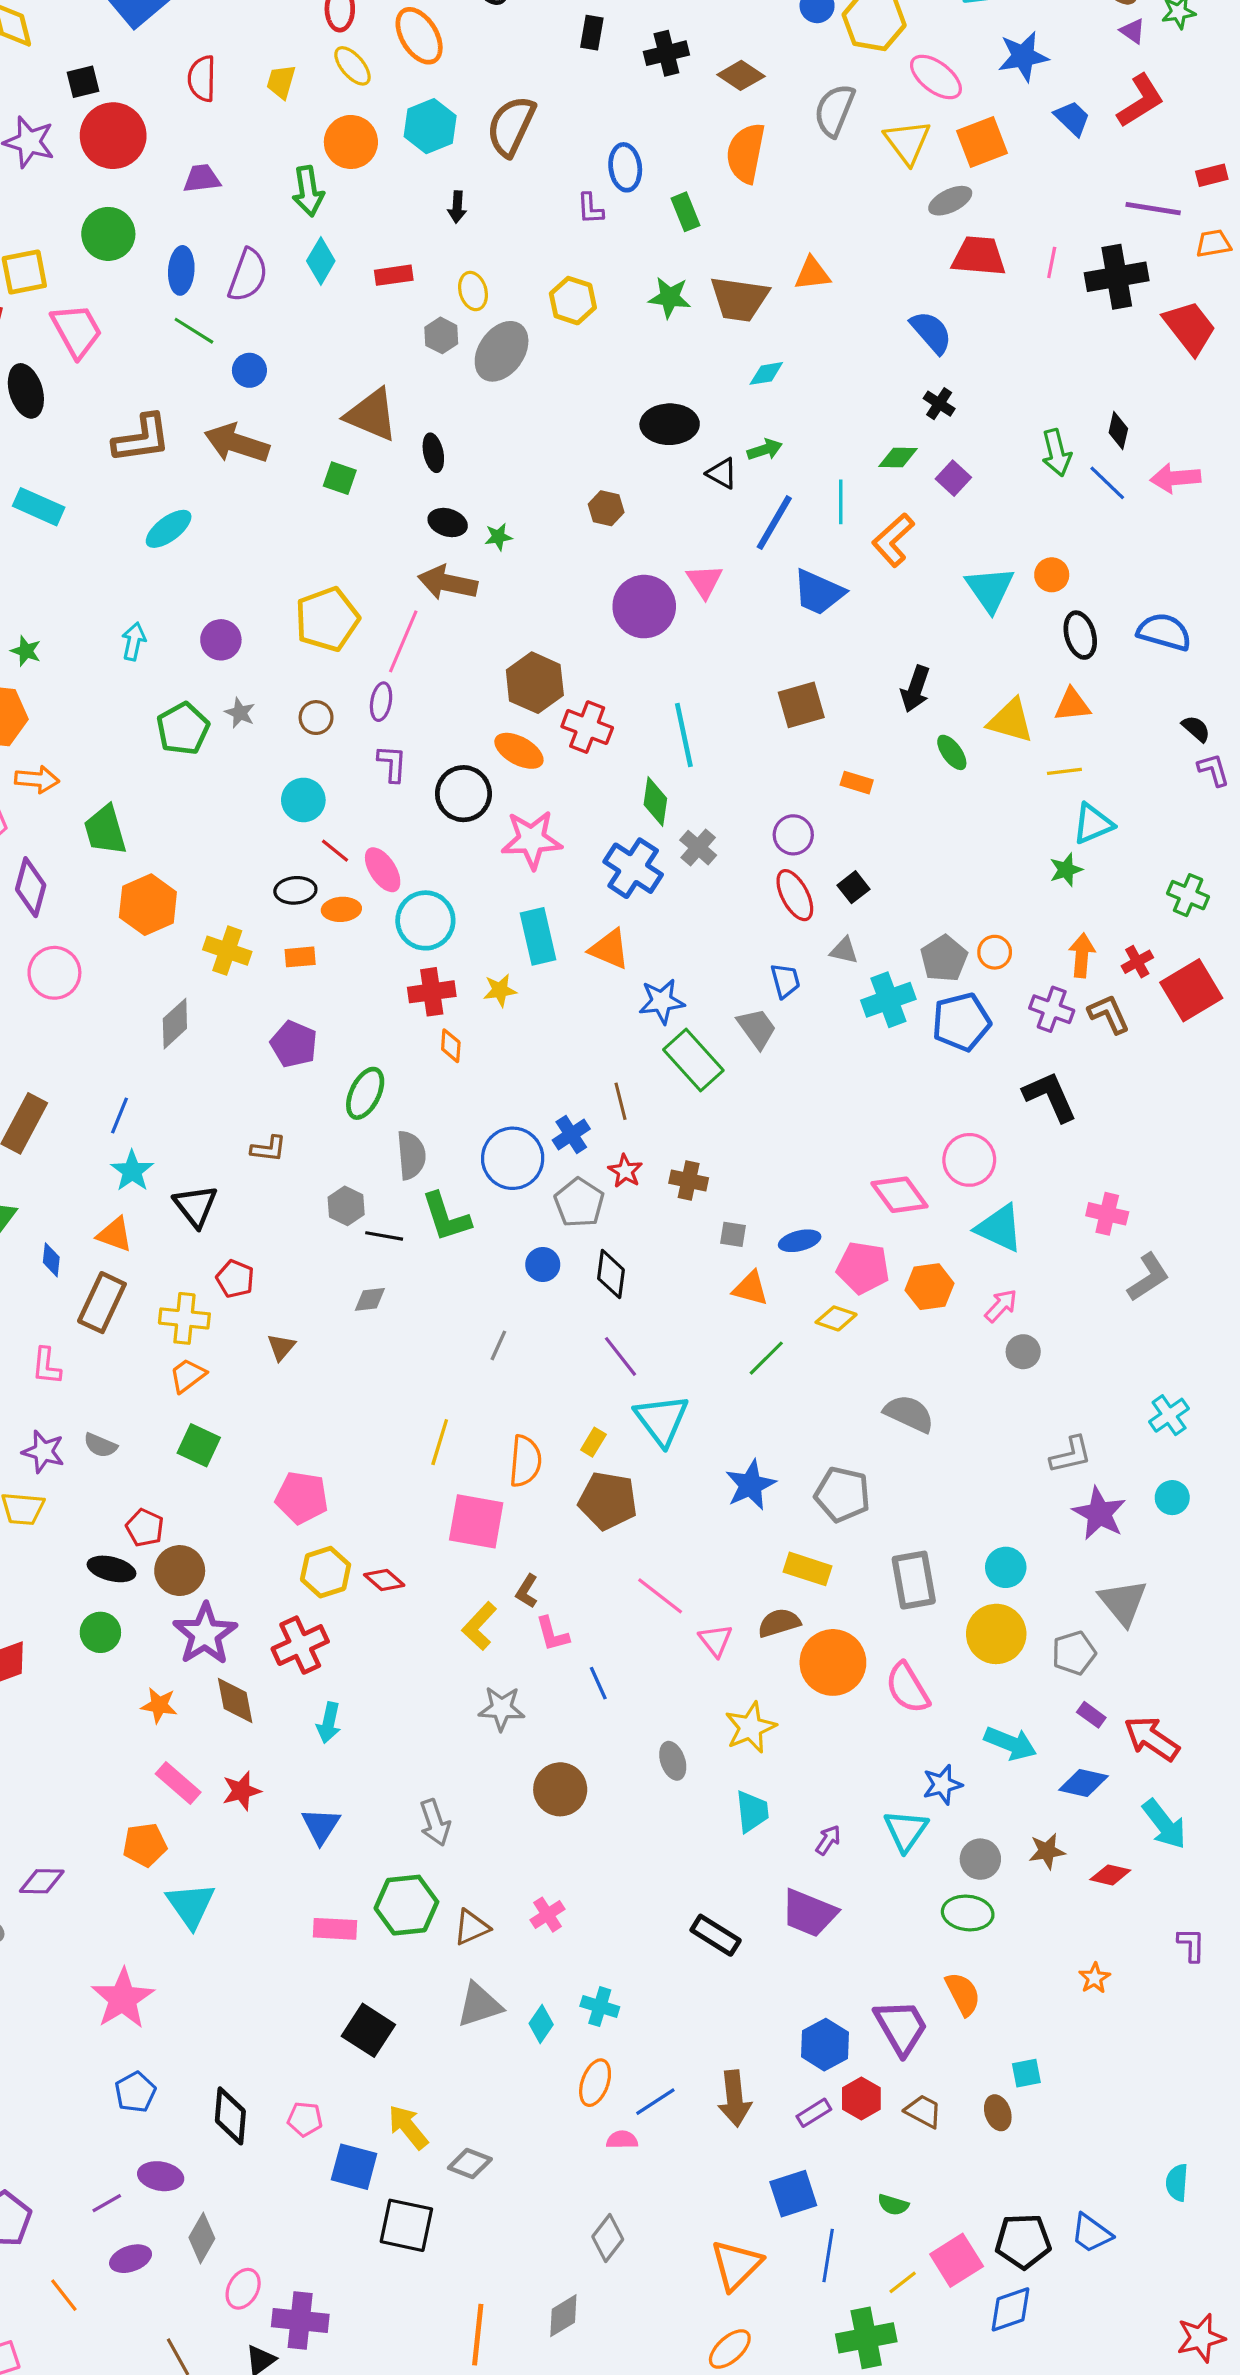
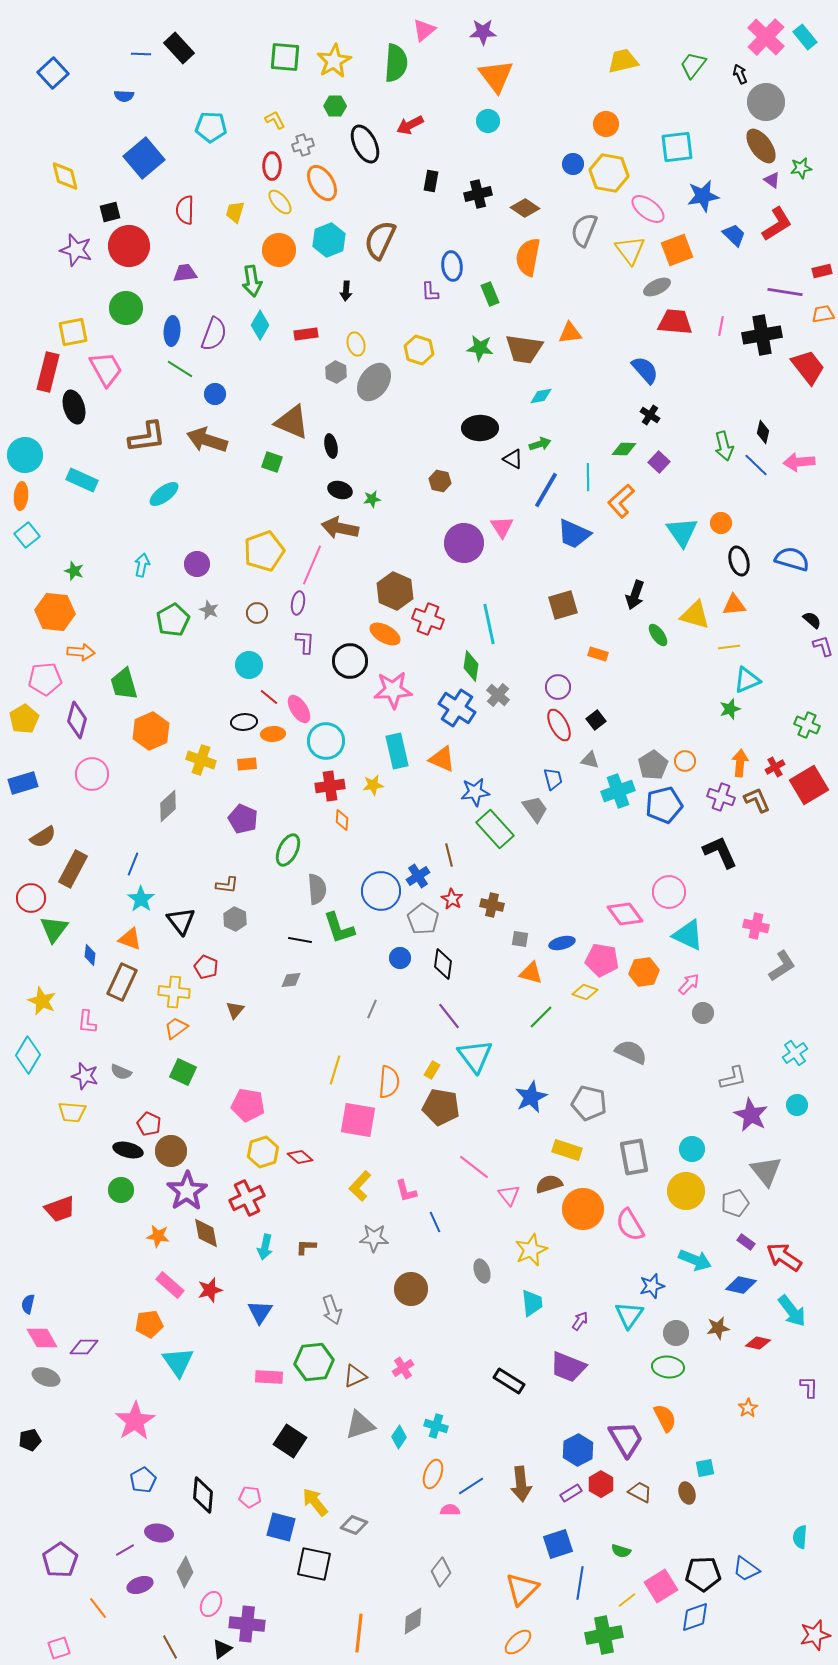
gray hexagon: (346, 1206) -> (235, 919), moved
brown L-shape: (527, 1591) -> (306, 1247), moved, turned 60

